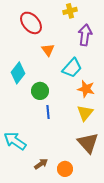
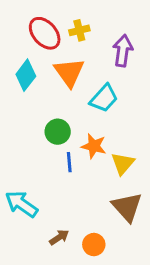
yellow cross: (70, 11) -> (79, 30), moved
orange triangle: (48, 50) -> (69, 72), size x1.6
cyan diamond: (18, 73) -> (26, 75), moved
orange star: (86, 89) -> (94, 146), moved

